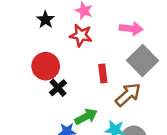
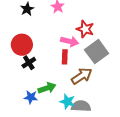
pink arrow: (131, 29) -> (70, 41), moved
red star: (81, 35) -> (85, 29), moved

